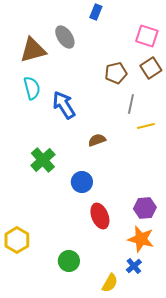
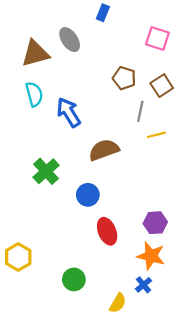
brown square: (151, 68) -> (162, 86), moved
brown pentagon: (116, 73) -> (124, 78), turned 30
brown semicircle: (97, 140) -> (104, 150), size x1.6

